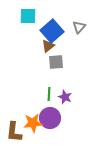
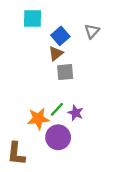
blue square: (52, 31) -> (60, 36), size x0.7
green line: (49, 94) -> (57, 109), turned 40
orange star: (33, 123) -> (38, 119), moved

